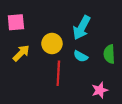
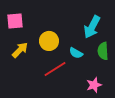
cyan arrow: (82, 28) -> (92, 27), moved
red line: (58, 73) -> (55, 69), turned 55

